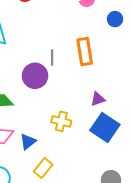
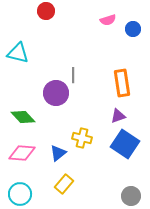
blue circle: (115, 19) -> (133, 29), moved
orange rectangle: (85, 51) -> (122, 83), moved
blue triangle: (28, 142) -> (58, 153), moved

